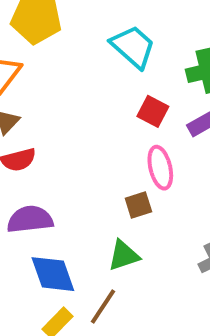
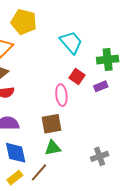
pink ellipse: (160, 168) -> (61, 95), moved
brown square: (138, 205) -> (52, 124), moved, size x1.5

